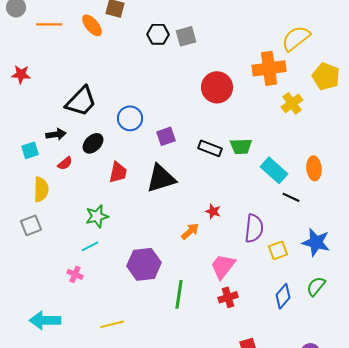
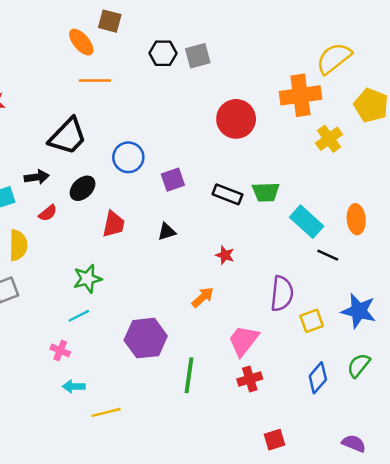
orange line: (49, 24) -> (95, 81), moved
black triangle: (161, 178) -> (167, 232), size x0.5
red star: (213, 211) -> (225, 255), moved
cyan arrow: (45, 320) -> (74, 386), moved, size x0.6

